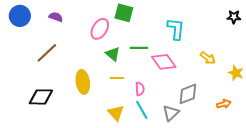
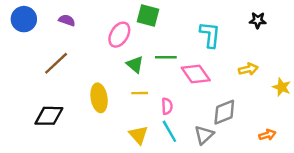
black star: (234, 17) -> (258, 20), moved
yellow arrow: (208, 58) -> (248, 69), turned -49
orange arrow: (224, 104) -> (267, 135), moved

